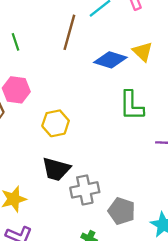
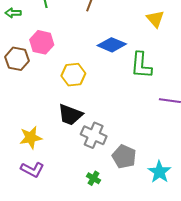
blue diamond: (110, 60) -> (112, 45), moved
gray cross: (85, 190) -> (94, 135), turned 30

